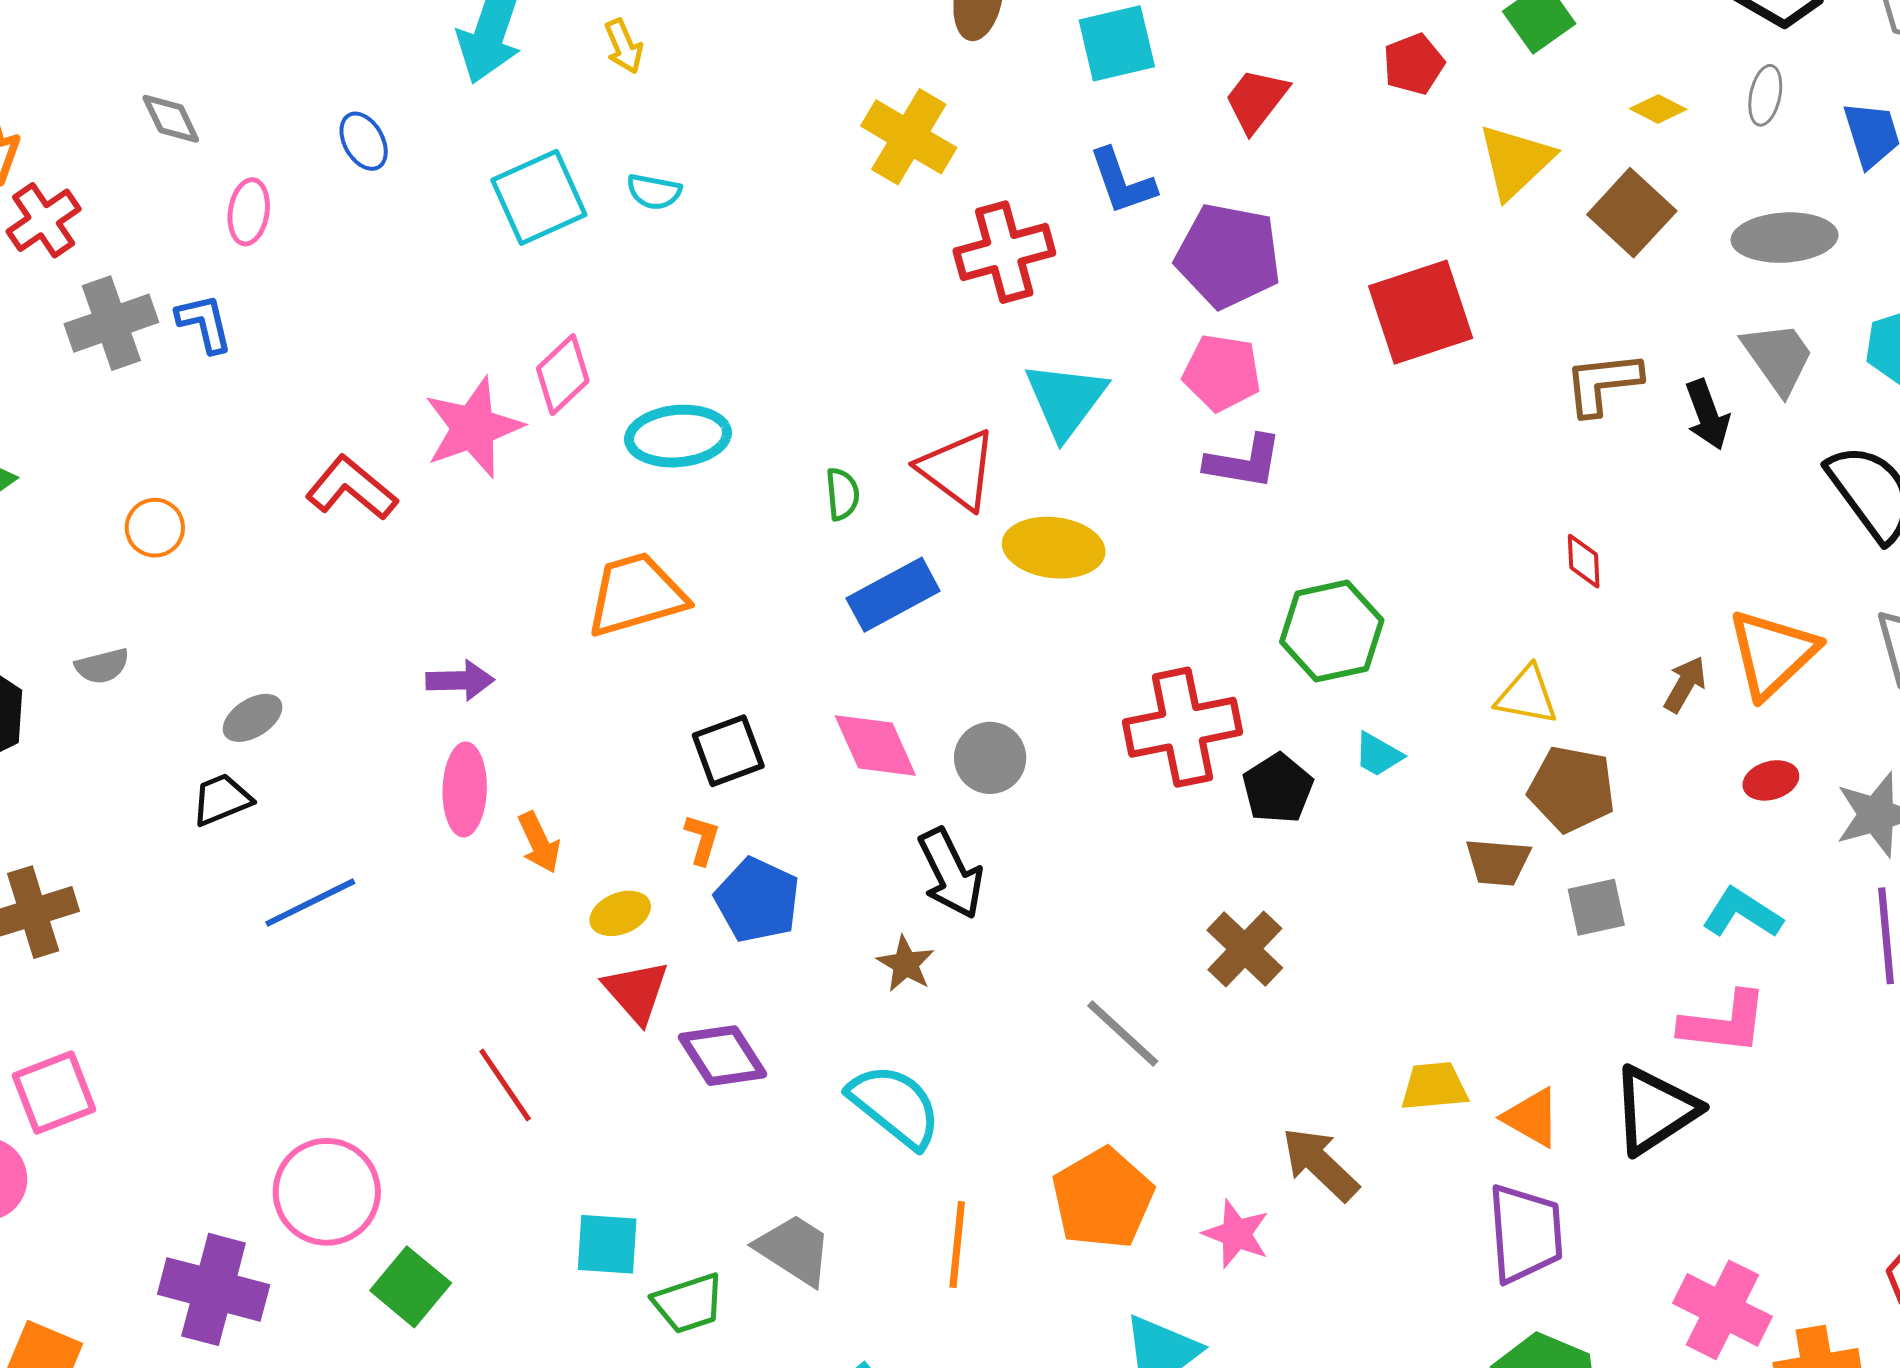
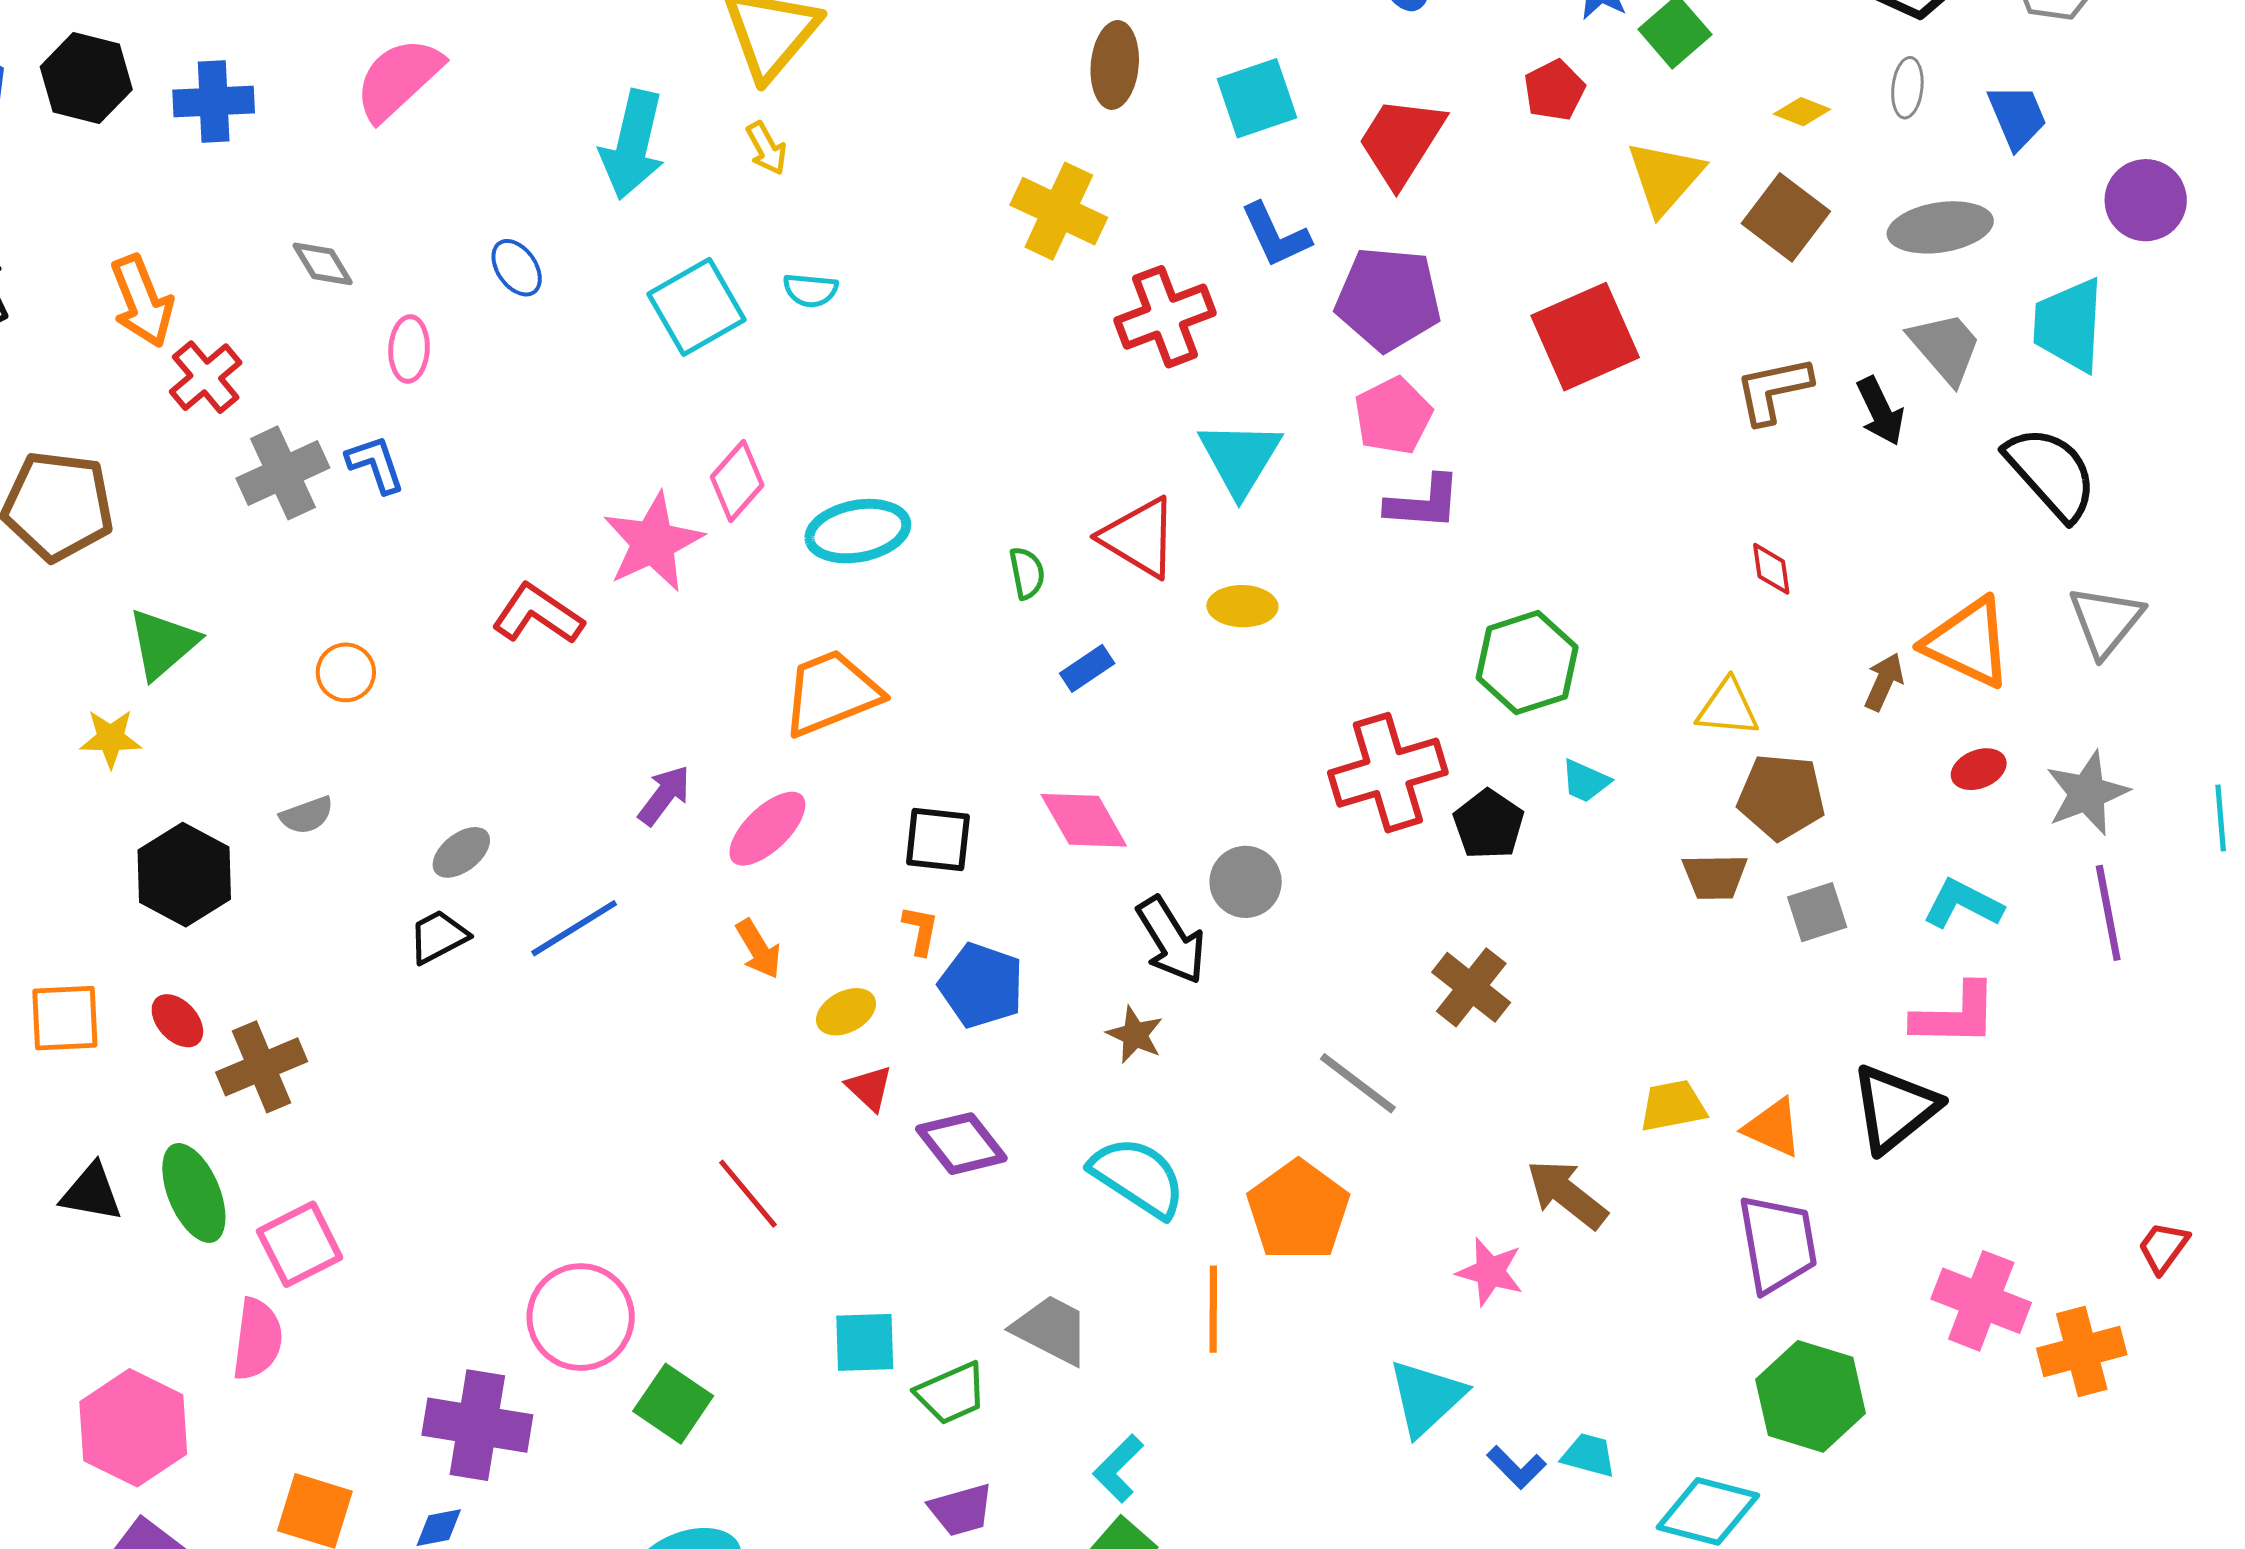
red trapezoid: (1256, 100) -> (1401, 141), size x1.4
pink pentagon: (1222, 373) -> (1393, 416), turned -30
yellow ellipse: (1054, 548) -> (1242, 606), size x0.7
blue rectangle: (893, 595) -> (1087, 668), size x0.6
orange triangle: (1772, 653) -> (1968, 643), turned -46
purple arrow: (460, 680) -> (664, 795), turned -46
black square: (728, 751) -> (938, 839), turned 32
gray circle: (990, 758) -> (1246, 882), moved
pink ellipse: (465, 789) -> (767, 829), moved, turned 50
blue line: (310, 903) -> (574, 928), moved
red triangle: (636, 992) -> (869, 1088), size x0.7
orange pentagon: (1103, 1198) -> (1298, 1211), moved

